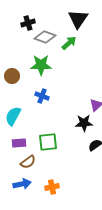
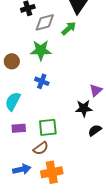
gray diamond: (45, 37) -> (45, 22), turned -35
brown semicircle: (28, 162) -> (41, 148), moved
orange cross: (52, 187) -> (52, 172), size x1.5

